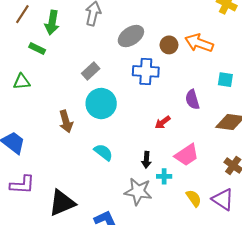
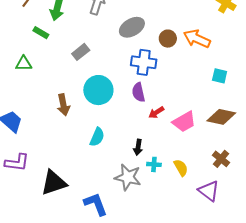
gray rectangle: (91, 71) -> (81, 52), moved
purple semicircle: (192, 100) -> (138, 92), moved
cyan semicircle: (103, 152) -> (97, 137), turned 72
pink trapezoid: (187, 155) -> (184, 122), moved
yellow semicircle: (194, 198) -> (181, 168), moved

